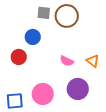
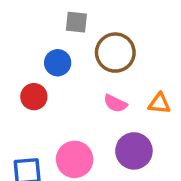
brown circle: (67, 16) -> (115, 53), moved
orange triangle: (93, 61) -> (159, 103), turned -32

